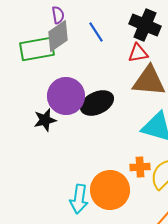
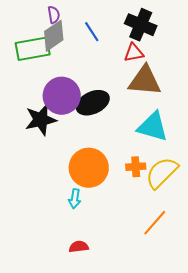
black star: (45, 120) -> (41, 120), size x1.4
orange circle: (110, 190) -> (89, 168), moved
cyan arrow: (79, 199) -> (75, 199), size x0.7

